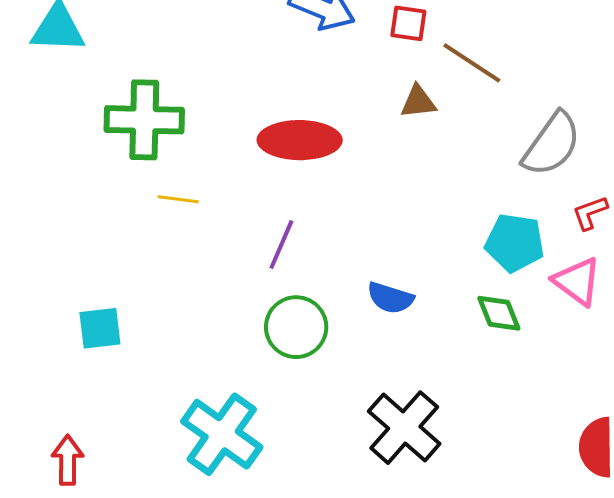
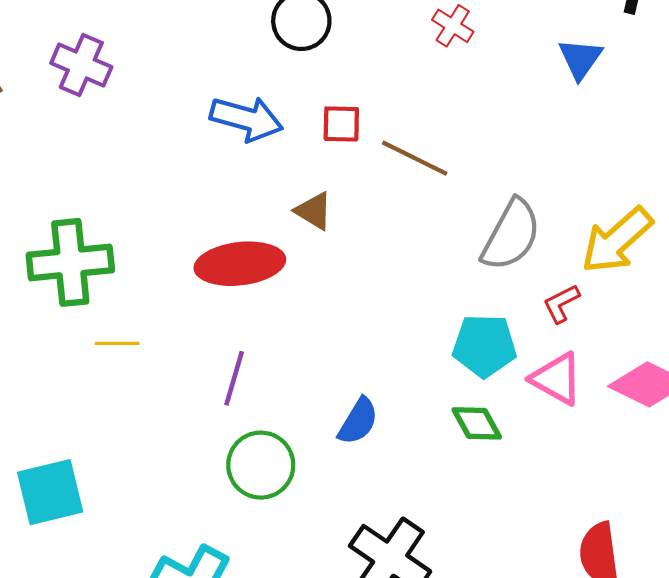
brown triangle: (418, 102) -> (314, 211), moved, turned 45
blue semicircle: (390, 298) -> (358, 421), turned -69
cyan square: (100, 328) -> (50, 492), size x1.4

